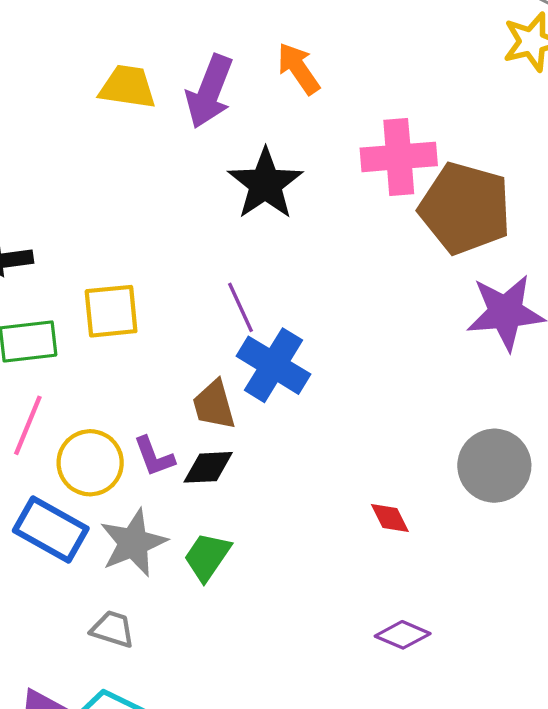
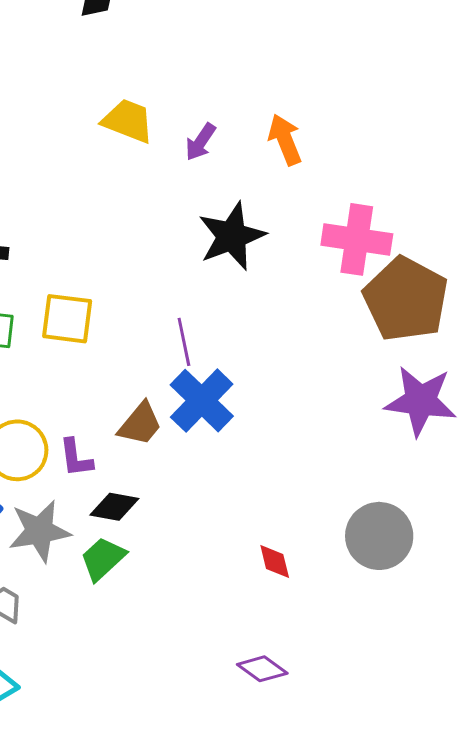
purple arrow: (209, 92) -> (201, 142), size x0.6
brown trapezoid: (214, 405) -> (140, 424), turned -138
black diamond: (208, 467) -> (114, 507), moved

